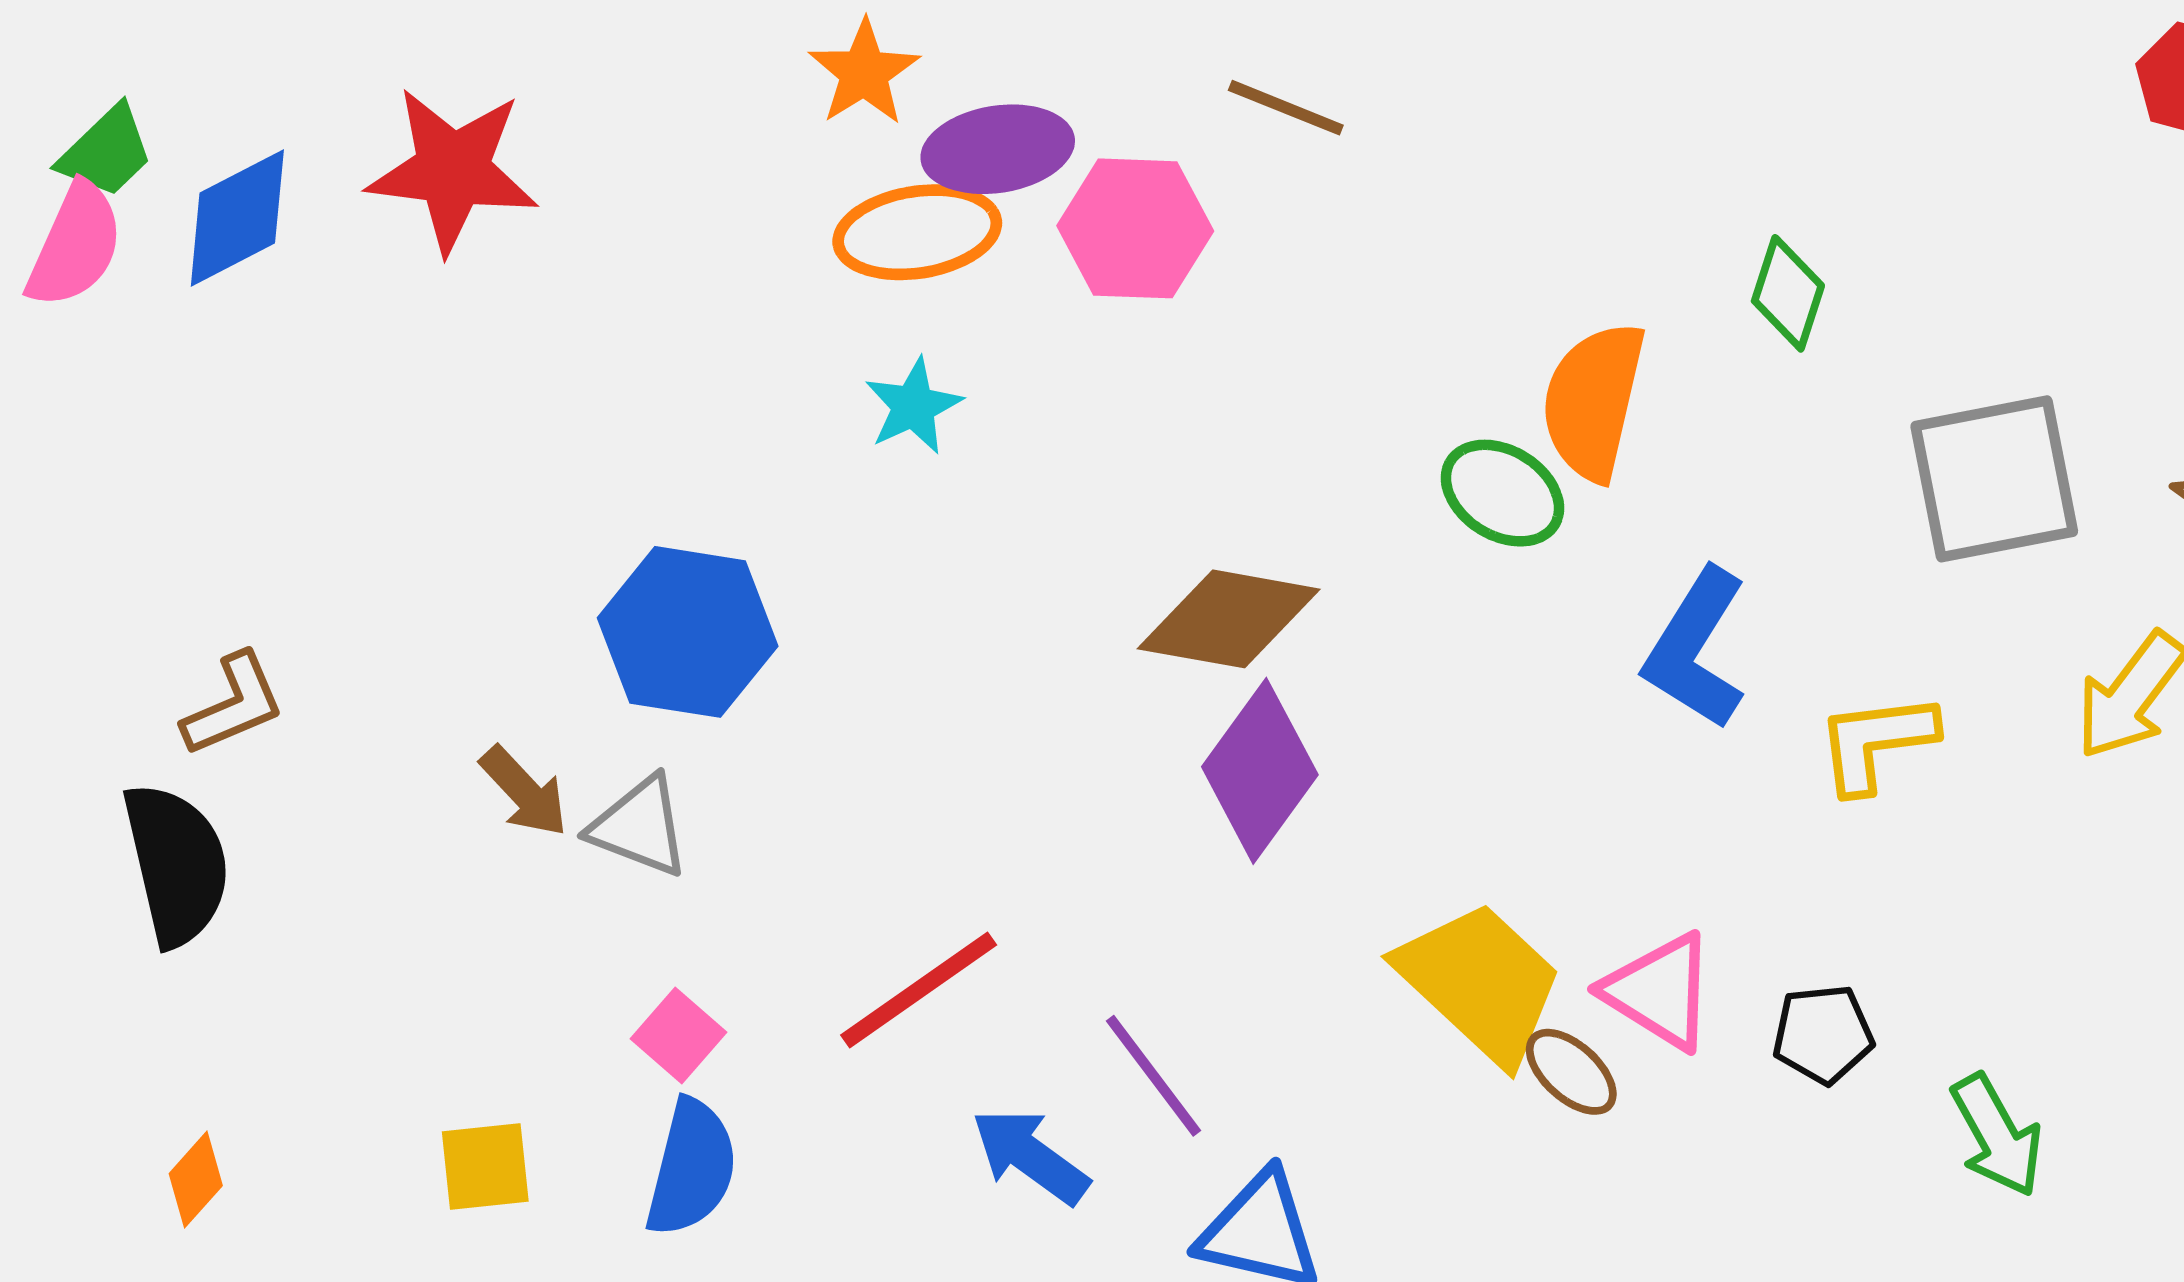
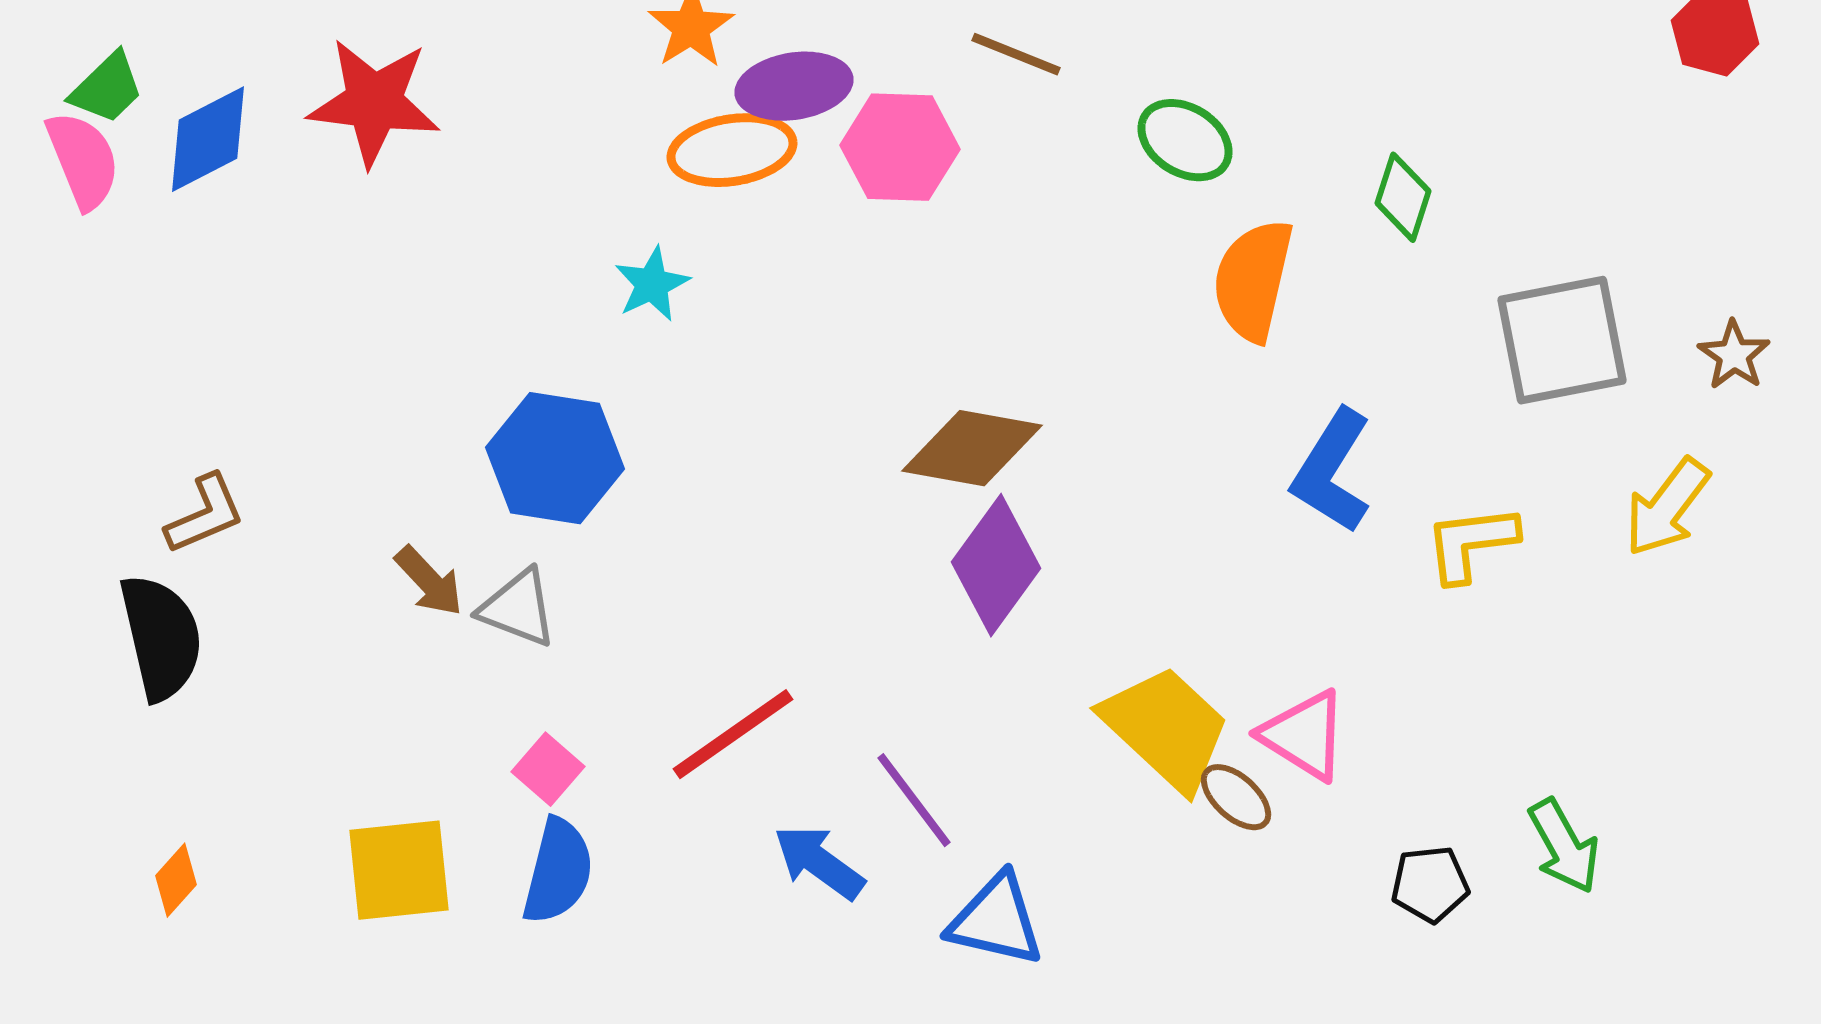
pink semicircle: (75, 245) -> (83, 160), turned -46
cyan star: (913, 406) -> (652, 284), moved
green ellipse: (1502, 493) -> (1185, 140), moved
black pentagon: (1823, 1034) -> (1430, 884), moved
yellow square: (485, 1167) -> (399, 870), size x1.5

